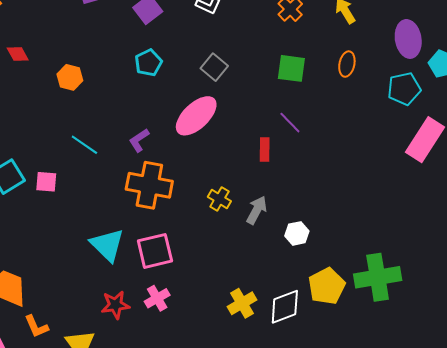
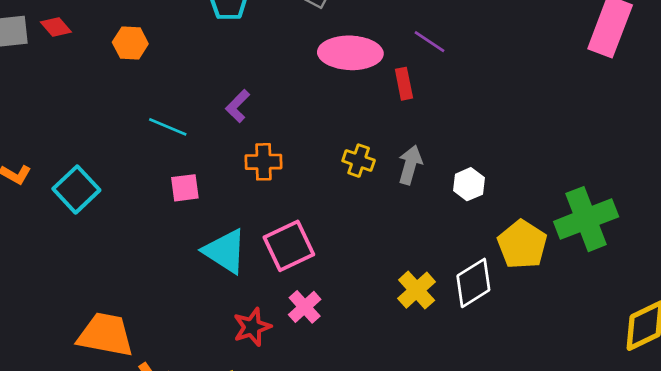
pink ellipse: (196, 116) -> (350, 53), moved, turned 57
pink square: (46, 182) -> (185, 188), moved
orange cross: (149, 185) -> (263, 162), size x0.6

